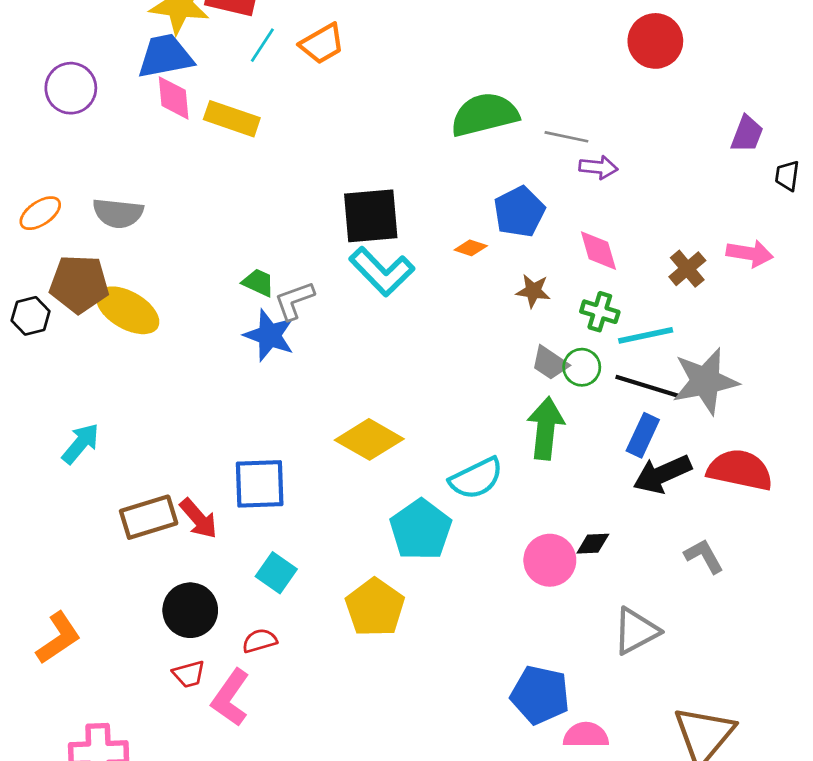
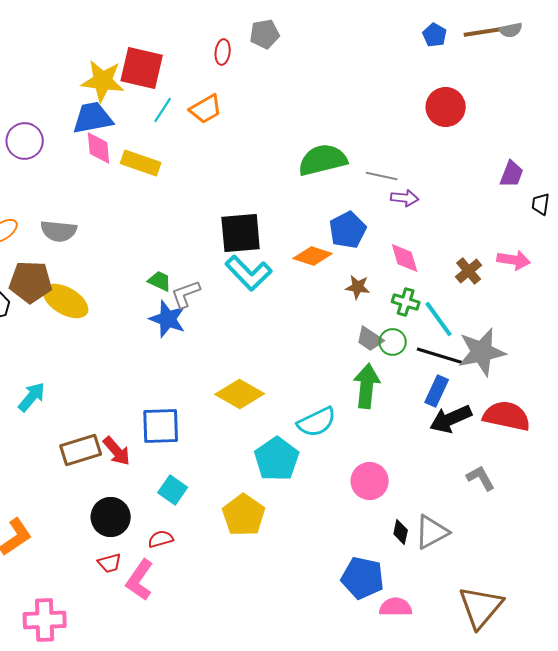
orange diamond: (471, 248) -> (313, 256), size x1.6
cyan line: (646, 335) -> (439, 319), turned 66
black diamond: (593, 544) -> (401, 532), moved, turned -75

